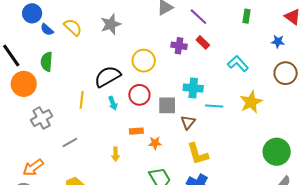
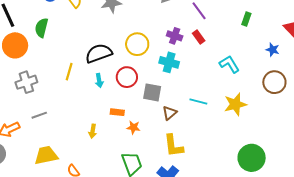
cyan cross: (193, 88) -> (169, 62), moved
gray line: (70, 143) -> (39, 115), moved

